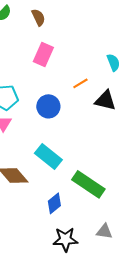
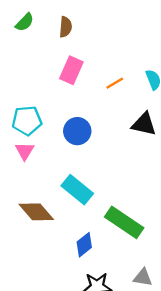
brown semicircle: (38, 17) -> (66, 27), turned 30
orange line: (80, 83) -> (115, 83), moved

